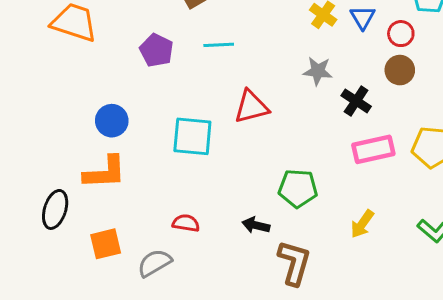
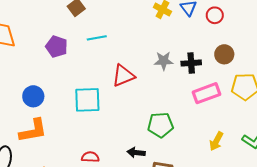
brown circle: (400, 70) -> (224, 54), moved
gray star: (318, 71) -> (164, 61), moved
black cross: (356, 101) -> (191, 63), turned -30
yellow arrow: (362, 224) -> (216, 141), moved

